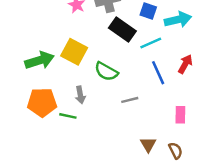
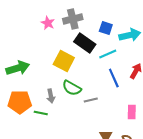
yellow square: (74, 52) -> (64, 61), moved
green semicircle: (106, 71) -> (72, 88), moved

